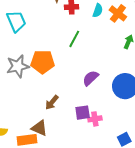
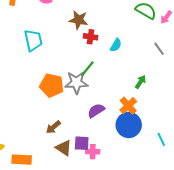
orange cross: (118, 13) -> (128, 106), moved
gray star: (18, 66) -> (76, 83), moved
brown triangle: (39, 128) -> (64, 148), moved

